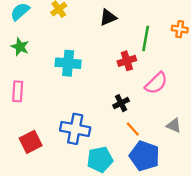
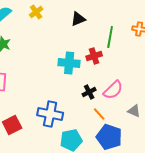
cyan cross: (68, 63) -> (69, 63), moved
pink semicircle: (156, 83) -> (113, 90), moved

